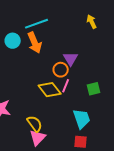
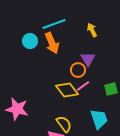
yellow arrow: (92, 22) -> (92, 30), moved
pink line: (66, 86) -> (83, 86), turned 32
yellow semicircle: (35, 124) -> (64, 124), moved

